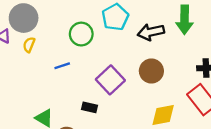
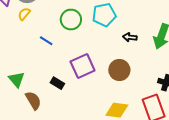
black arrow: (151, 32) -> (130, 37), size x0.6
blue line: (62, 66) -> (46, 41), turned 32

